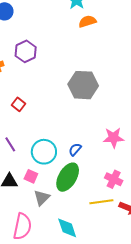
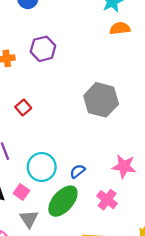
pink cross: (114, 179) -> (107, 200), moved
gray triangle: (42, 198) -> (29, 219), turned -30

